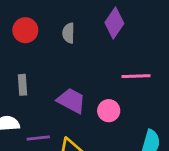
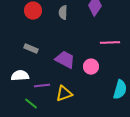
gray rectangle: (22, 85) -> (31, 49), turned -64

